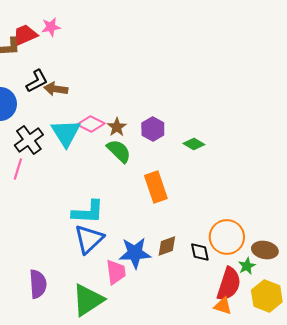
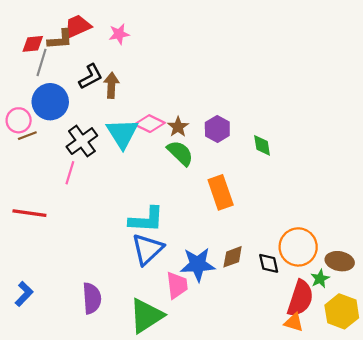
pink star: (51, 27) -> (119, 34), moved
brown arrow: (56, 89) -> (111, 85), turned 85
green diamond: (194, 144) -> (262, 145), turned 50

